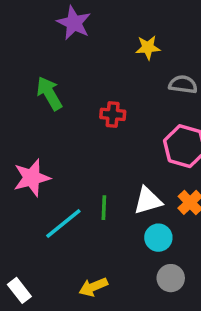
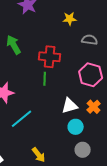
red cross: (113, 114) -> (50, 57), size x1.5
green line: (104, 208) -> (45, 79), moved
yellow arrow: (93, 287) -> (39, 155), turned -105

